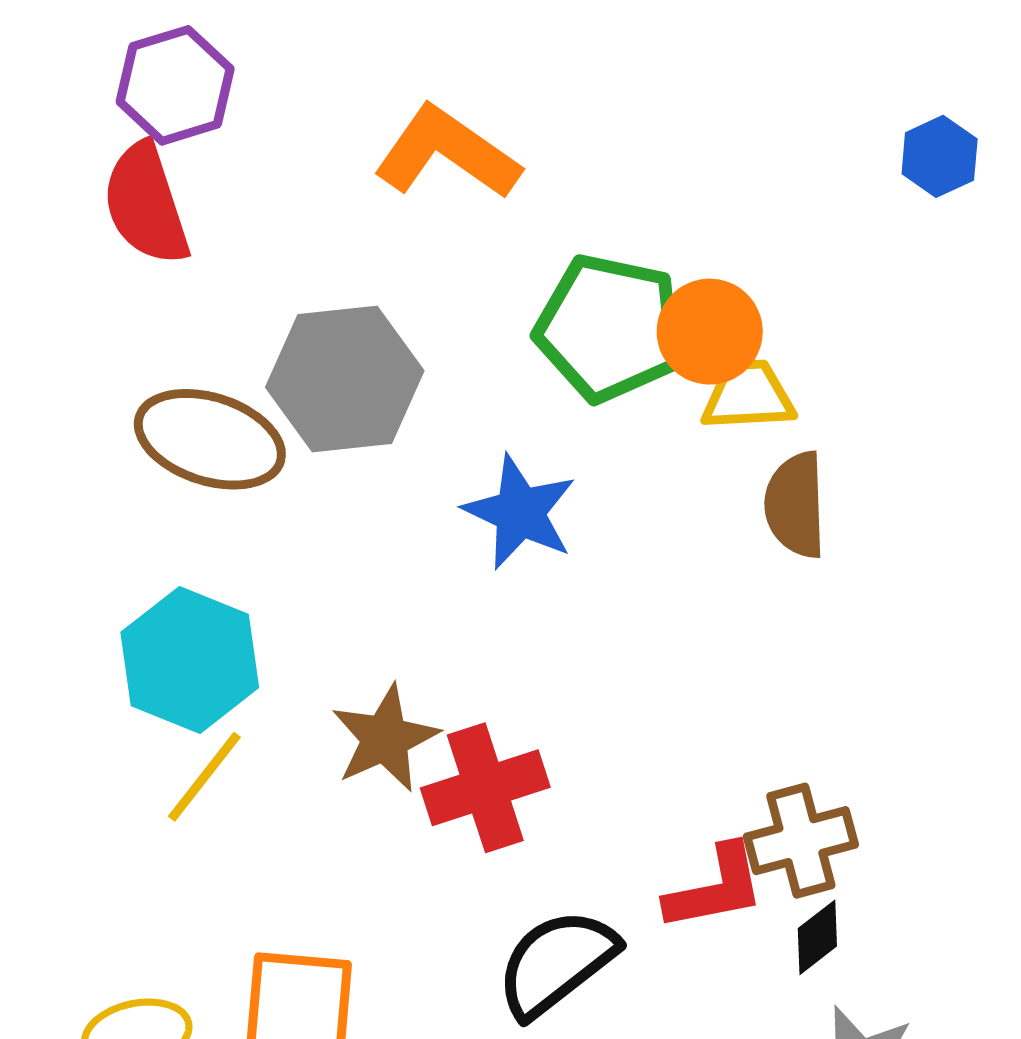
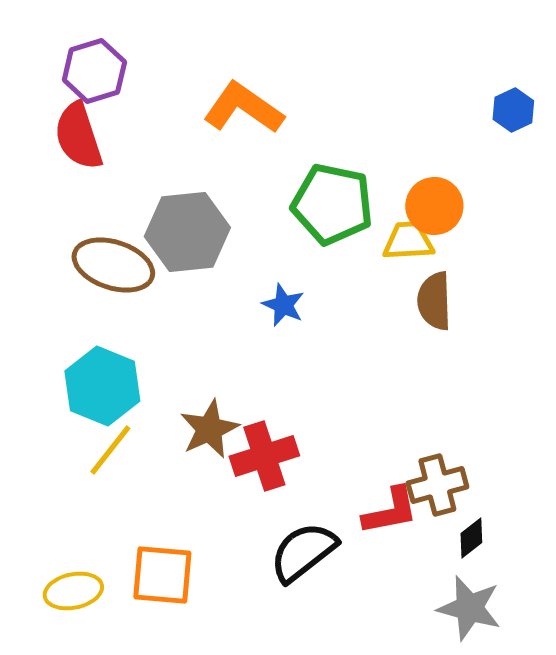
orange circle: (710, 332) -> (434, 206), moved
blue star: (520, 512) -> (283, 305), size x0.7
black diamond: (817, 937) -> (471, 538), moved

